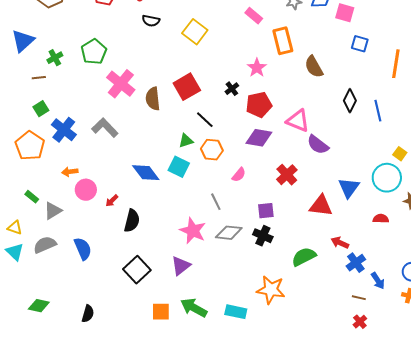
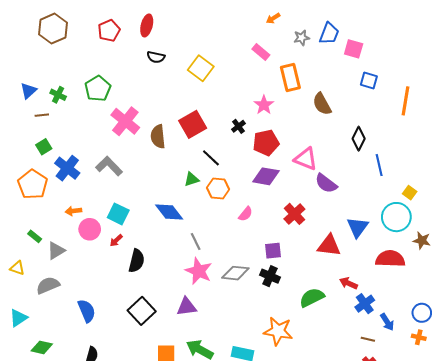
blue triangle: (23, 41) -> (29, 91), moved, size x0.7
green cross: (55, 58) -> (58, 95), turned -35
blue line: (378, 111) -> (379, 165), moved
cyan square: (179, 167) -> (118, 214), moved
blue diamond: (146, 173) -> (169, 212), moved
gray line: (216, 202) -> (196, 241), moved
red semicircle: (381, 219) -> (390, 259), size x1.8
blue semicircle: (83, 249) -> (87, 311), moved
cyan triangle: (15, 252) -> (18, 318), moved, turned 42
purple triangle: (181, 266) -> (186, 307), turned 30

